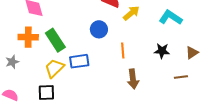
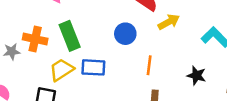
orange cross: (28, 37) -> (35, 39), moved

